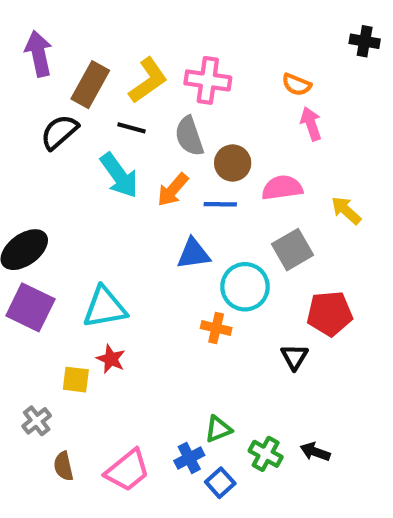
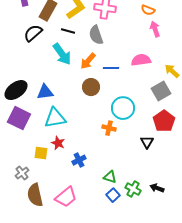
brown circle: (233, 163) -> (91, 87), moved
gray square: (292, 250) -> (161, 91), moved
blue triangle: (193, 254) -> (45, 92), moved
red pentagon: (330, 314) -> (164, 121), turned -30
green triangle: (218, 429) -> (110, 177), turned 40
blue cross: (189, 458) -> (79, 160), moved
brown semicircle: (63, 466) -> (35, 195), size x1.6
blue square: (220, 483) -> (113, 195), moved

